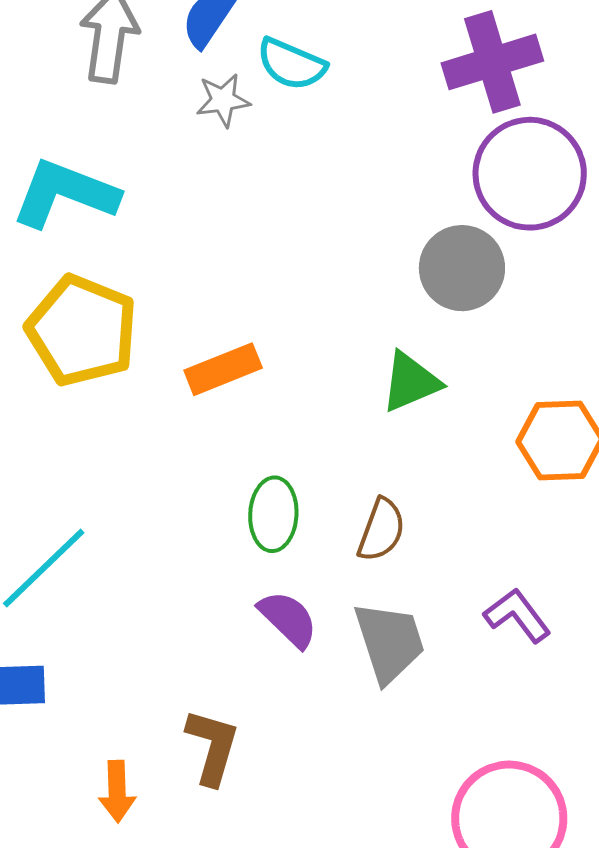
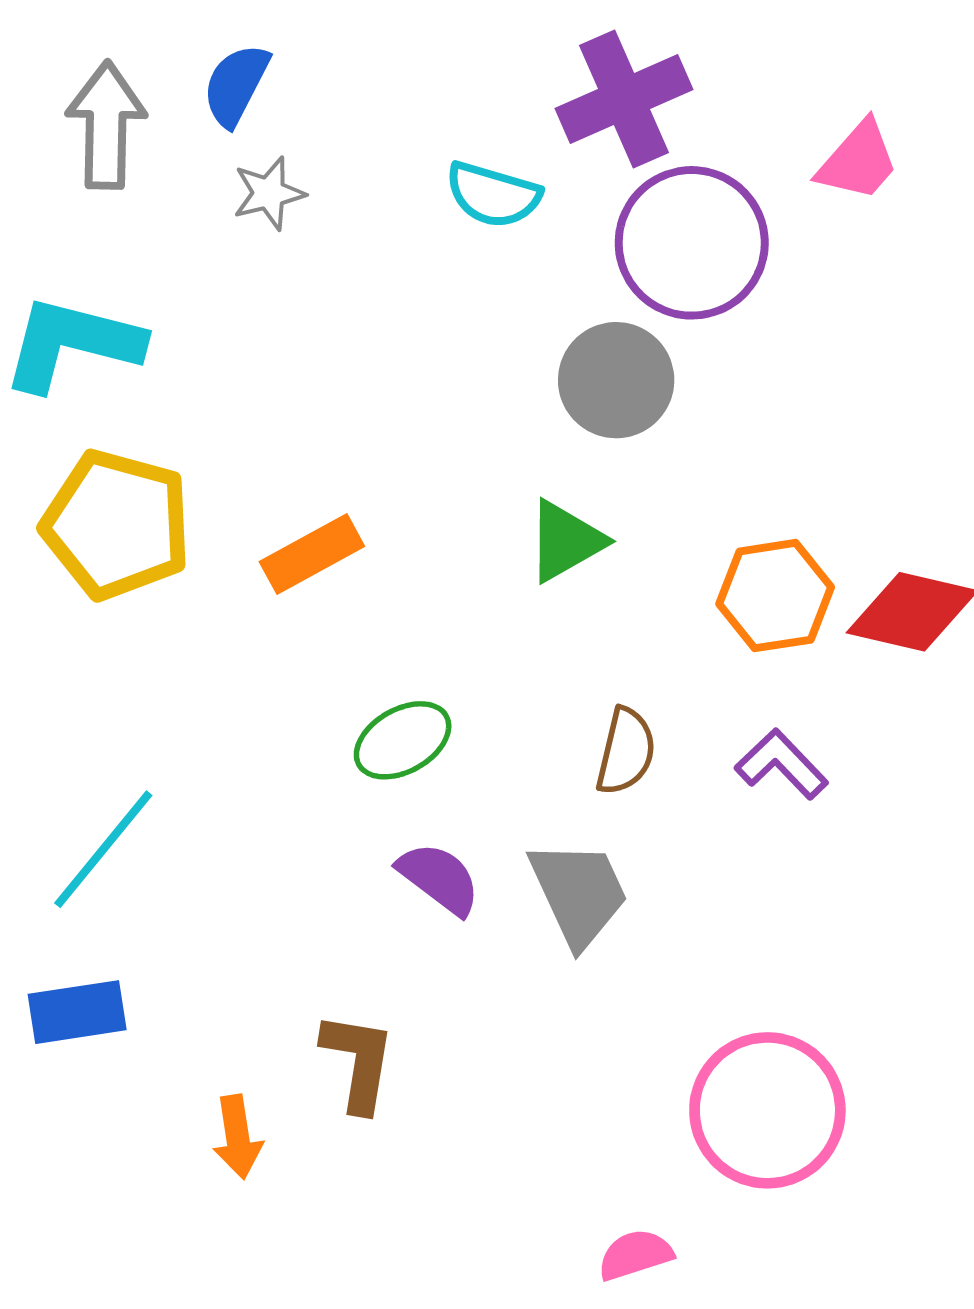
cyan semicircle: (291, 64) -> (493, 195), moved
green ellipse: (273, 514) -> (403, 740), turned 64
brown semicircle: (381, 530) -> (626, 751), moved
purple L-shape: (517, 615) -> (781, 764), moved

